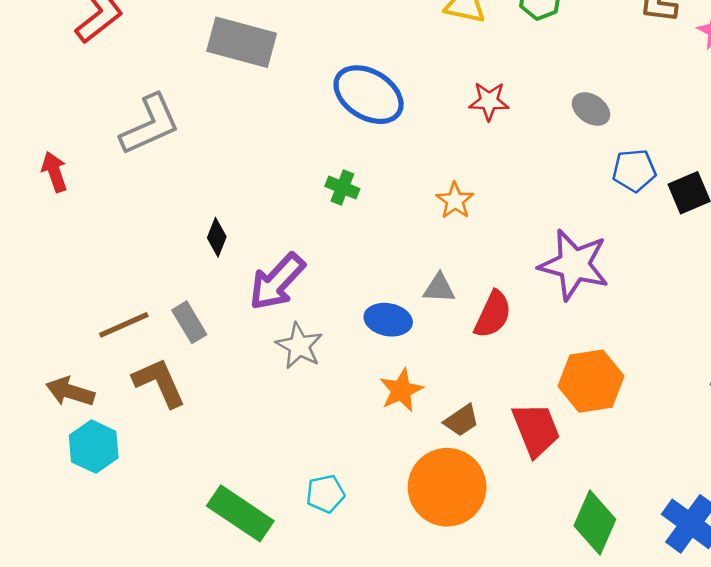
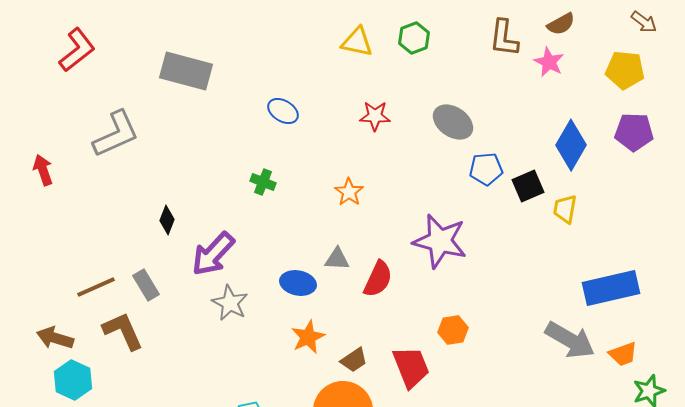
blue ellipse: (369, 95) -> (283, 111), size x0.6
gray ellipse: (591, 109) -> (453, 122), size x1.4
orange hexagon: (591, 381) -> (453, 330), size x0.6

